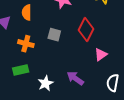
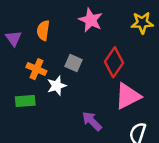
pink triangle: (101, 55) -> (128, 96), size x1.6
white star: (46, 83) -> (57, 86), moved

